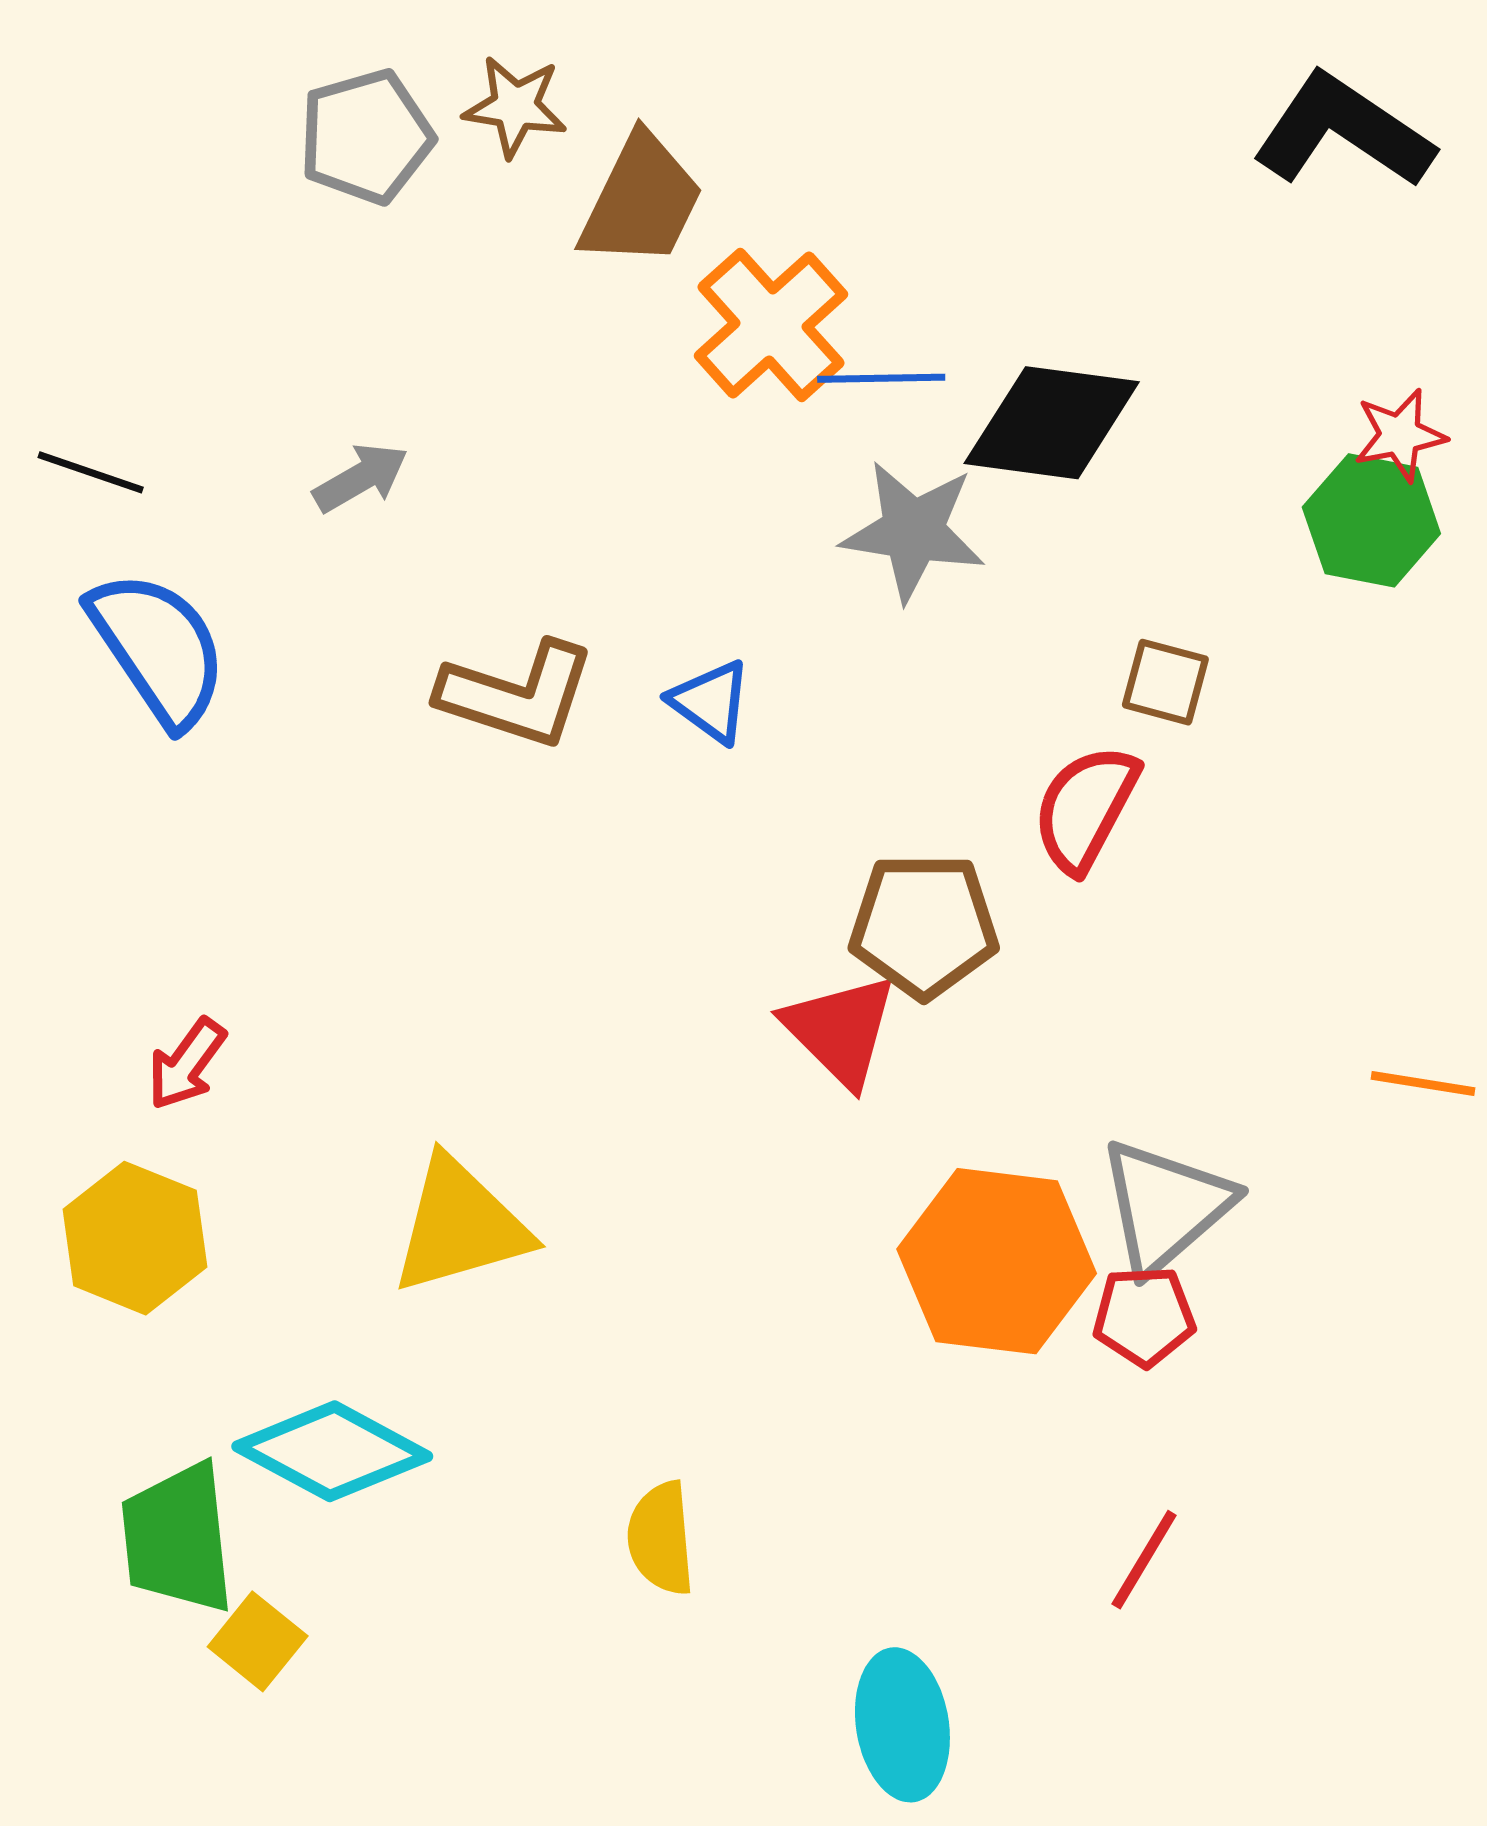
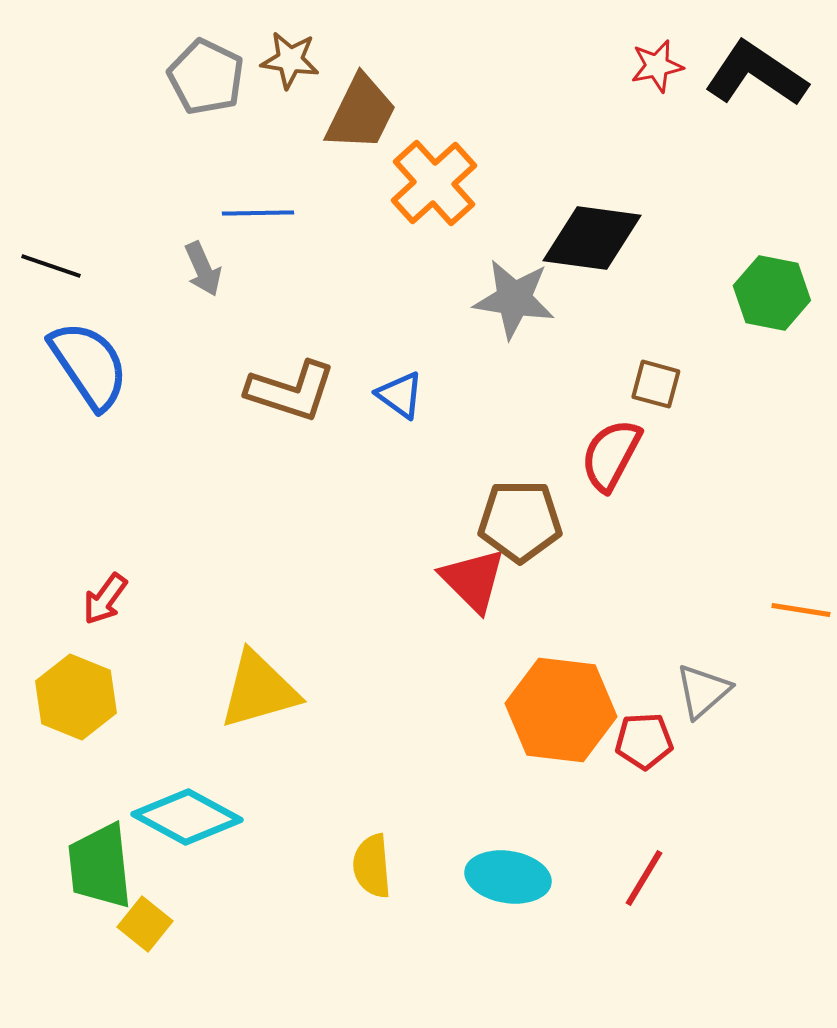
gray pentagon: (366, 137) -> (206, 77), turned -30
blue line: (881, 378) -> (258, 213), moved
red star: (1400, 435) -> (657, 66), moved
gray arrow: (361, 478) -> (203, 269), turned 96
gray triangle: (1165, 1206) -> (703, 691), moved, size x0.7
cyan ellipse: (902, 1725) -> (508, 877), moved, turned -72

